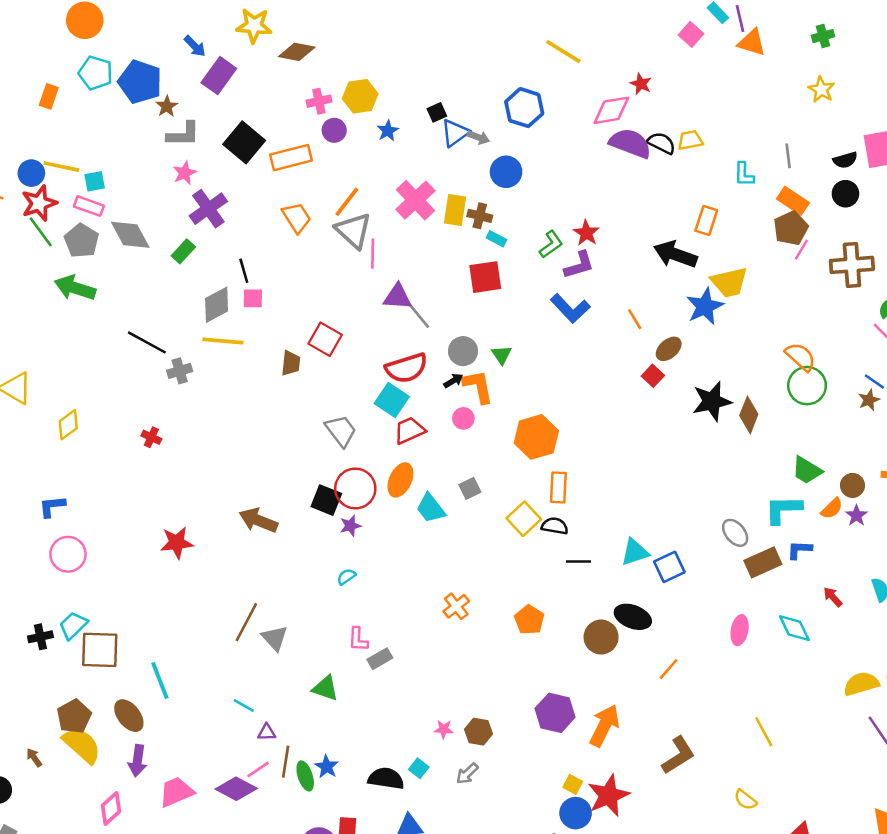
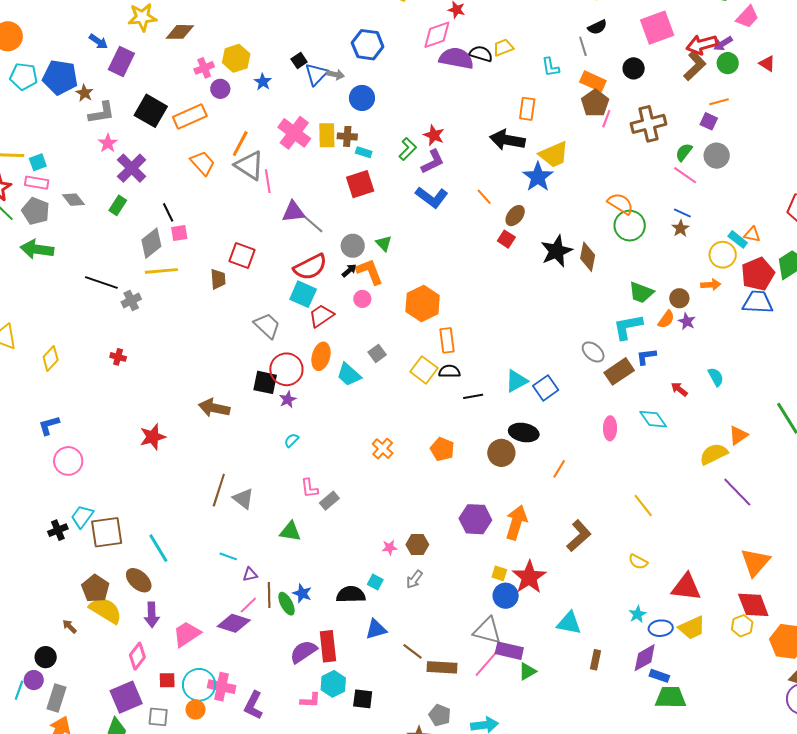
black semicircle: (845, 160) -> (597, 27), moved
gray diamond: (130, 235) -> (73, 200), size x0.7

